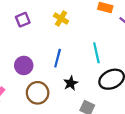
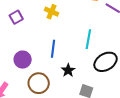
cyan line: (96, 53) -> (88, 39), turned 30

